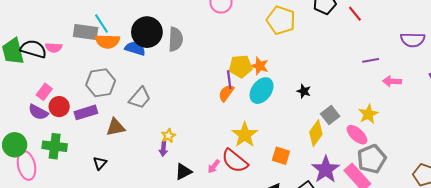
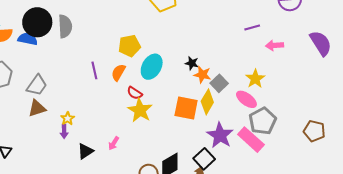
orange star: (260, 66) -> (202, 75), moved
purple line: (229, 80) -> (94, 70), moved
brown triangle: (116, 127) -> (37, 108), moved
orange square: (281, 156) -> (186, 108), moved, size x1.4
red semicircle: (235, 161) -> (135, 93), moved, size x0.6

